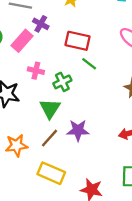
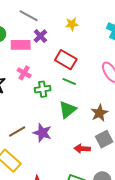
pink rectangle: (22, 41) -> (21, 45), turned 30
green line: (89, 64) -> (69, 82), turned -32
green triangle: (50, 109) -> (68, 110), moved

